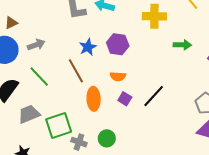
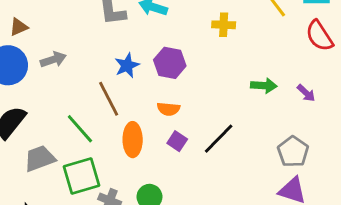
yellow cross: (154, 16) -> (224, 25), size x0.7
green arrow: (182, 45) -> (264, 86), moved
green line: (39, 77) -> (80, 129), moved

